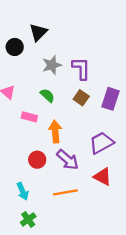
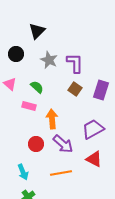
black circle: (15, 47) -> (16, 54), moved
gray star: (52, 65) -> (49, 60), turned -30
green semicircle: (47, 95) -> (37, 87), moved

